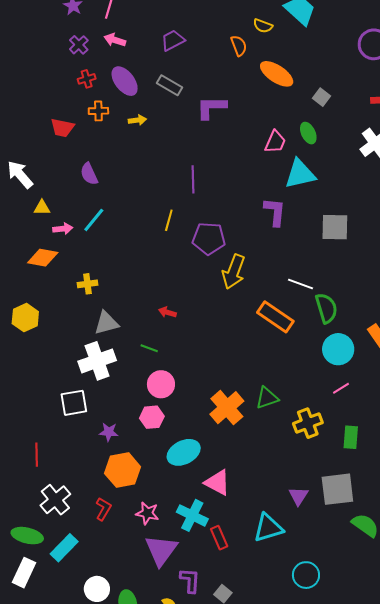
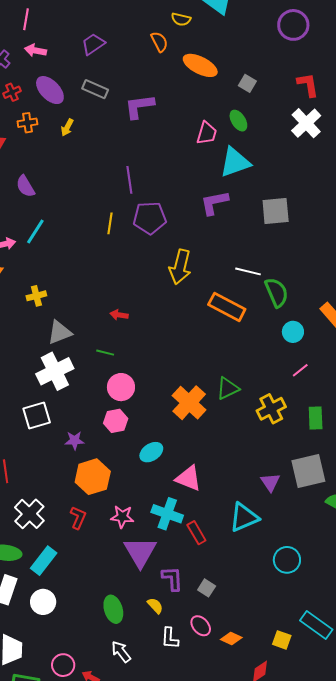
yellow arrow: (137, 120) -> (67, 127), turned 132
purple L-shape: (275, 212) -> (214, 203), turned -100
purple pentagon: (209, 239) -> (150, 218), moved
cyan circle: (338, 349) -> (293, 332), size x0.7
cyan ellipse: (184, 452) -> (151, 452), size x0.7
white circle: (97, 589) -> (43, 602), moved

